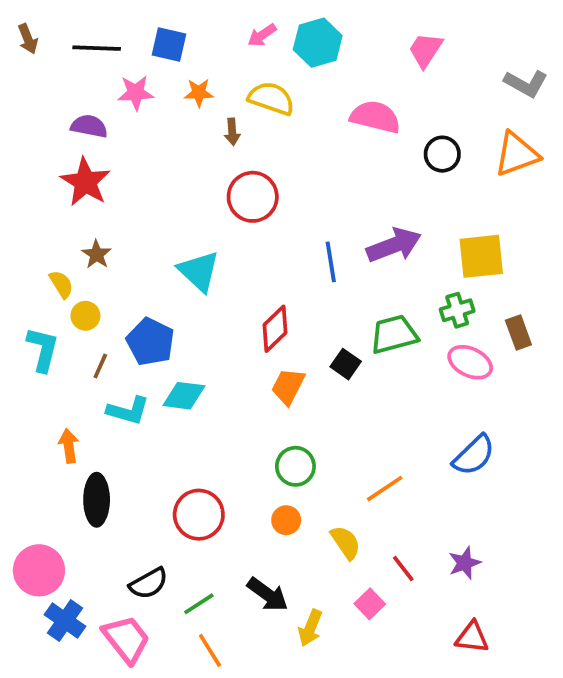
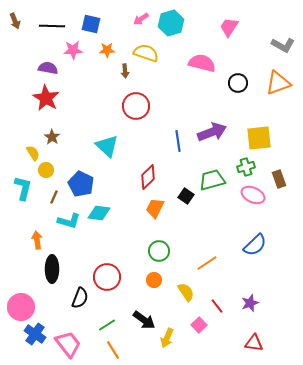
black semicircle: (149, 583) -> (80, 298), moved, turned -40

